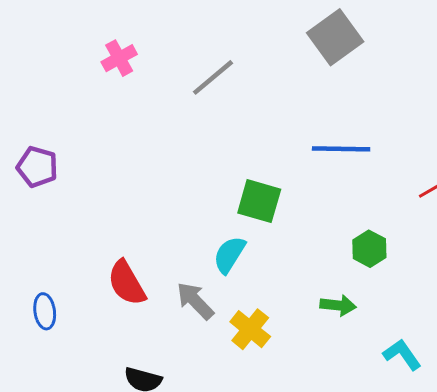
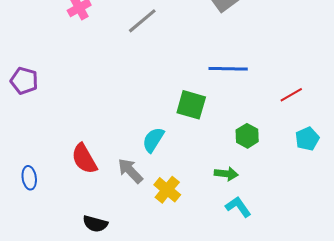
green square: (259, 201) -> (191, 105), moved
cyan L-shape: (402, 354) -> (238, 207), moved

